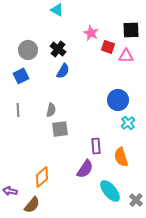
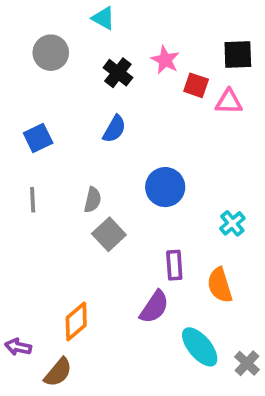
black cross: (58, 49) -> (118, 73), moved
gray circle: (28, 50) -> (51, 53), moved
blue circle: (118, 100) -> (165, 187), moved
gray square: (60, 129) -> (109, 234), turned -36

